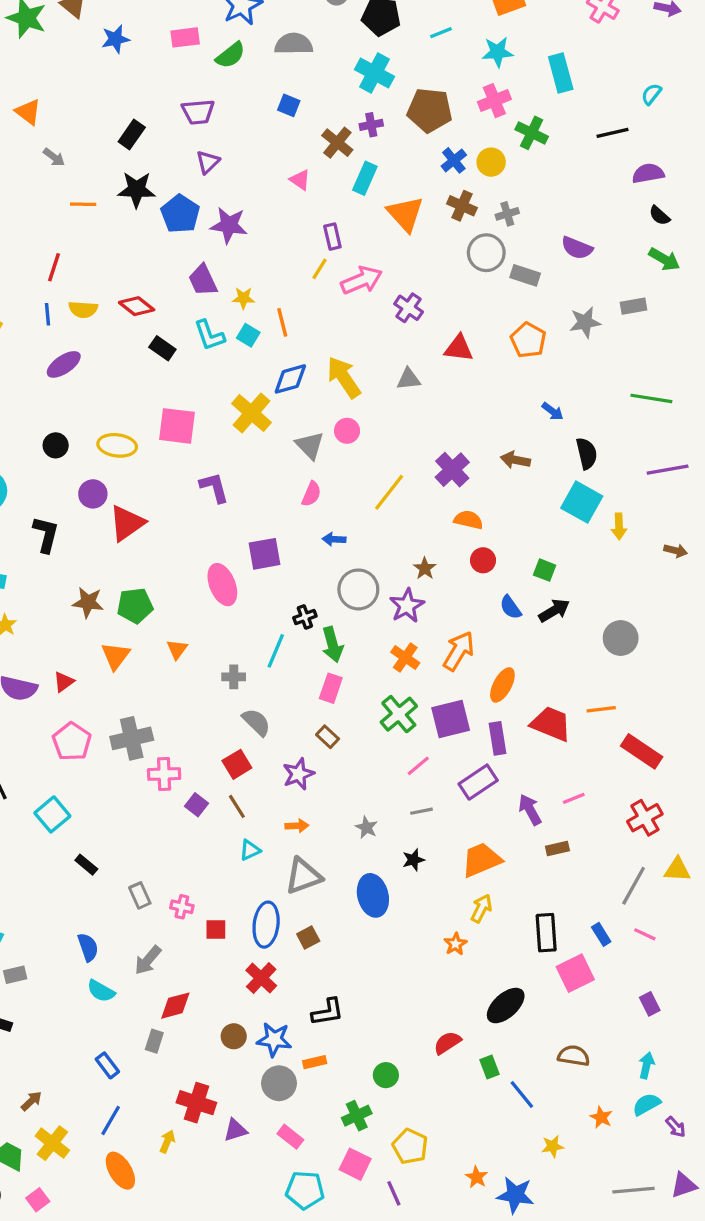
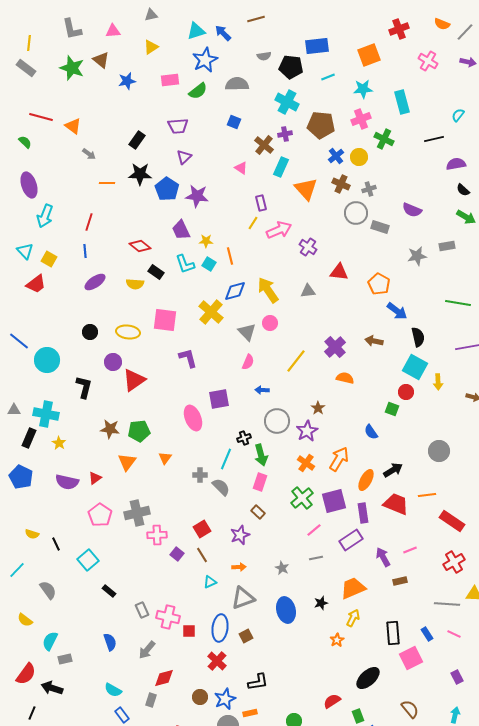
yellow semicircle: (83, 309) -> (135, 284), moved
orange pentagon: (528, 340) -> (379, 284), moved
blue arrow: (553, 411) -> (397, 311), size x1.5
red circle: (483, 560) -> (406, 392), moved
black arrow: (554, 610) -> (393, 470), moved
gray semicircle: (256, 722) -> (221, 487), moved
black star: (413, 860) -> (321, 603), moved
gray line: (634, 886) -> (447, 604), turned 65
pink cross: (182, 907) -> (168, 617), size x1.6
cyan semicircle: (101, 991) -> (113, 690), moved
blue star: (274, 1040) -> (225, 699), turned -30
brown semicircle: (574, 1056) -> (410, 709), turned 42

